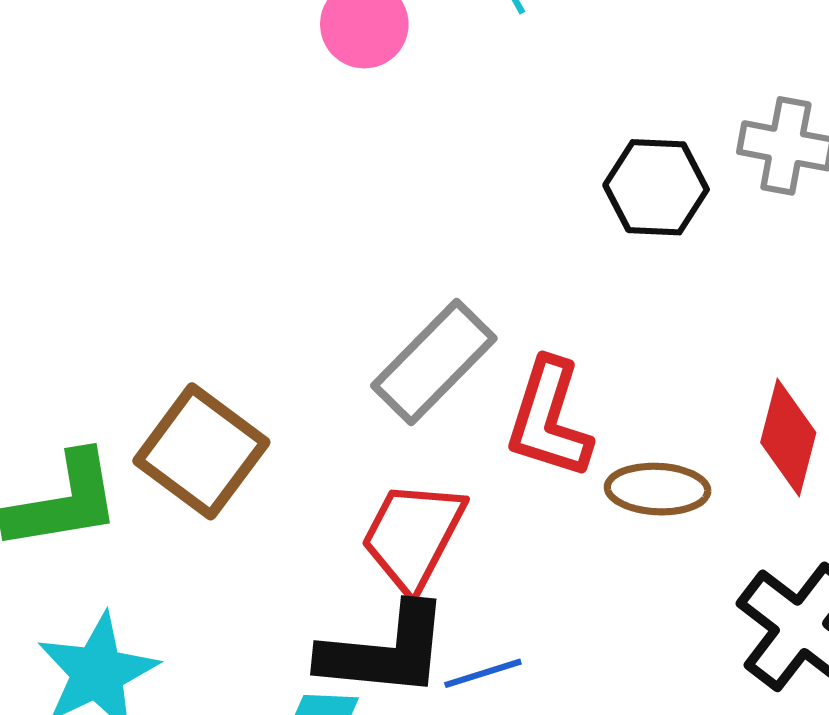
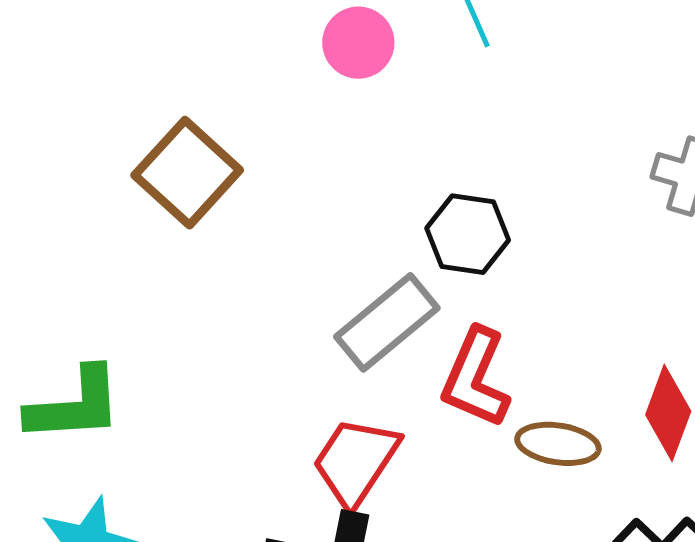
black hexagon: (656, 187) -> (468, 234), moved
brown square: (201, 451) -> (187, 173), moved

